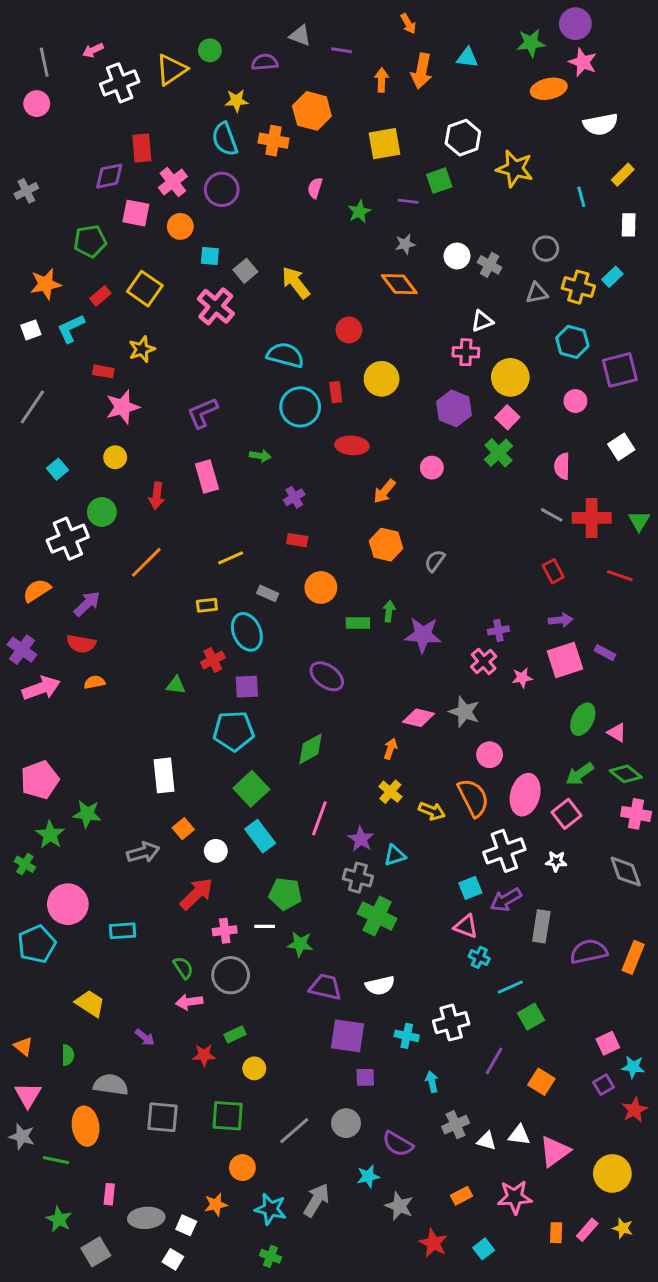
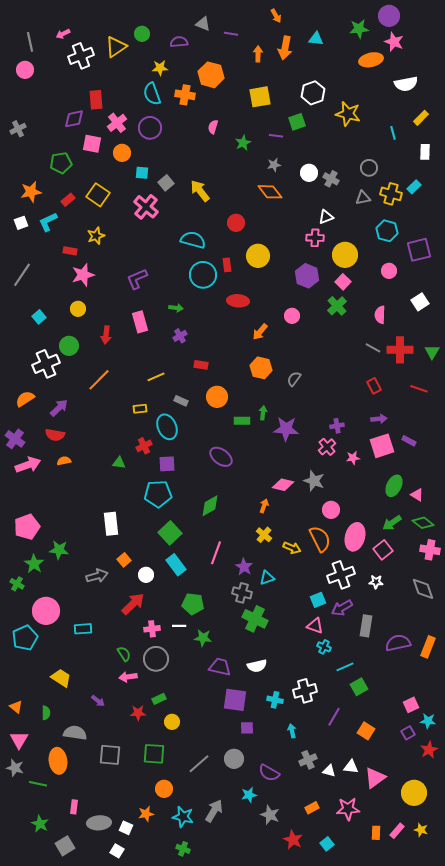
purple cross: (294, 497) -> (180, 336), moved

